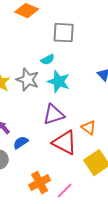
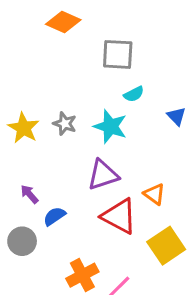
cyan semicircle: (48, 60) -> (134, 94), moved
gray star: (28, 80) -> (65, 124), size x0.7

